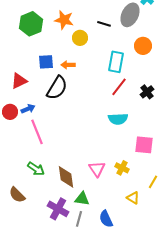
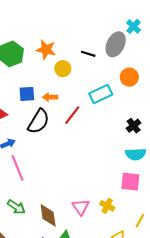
cyan rectangle: (116, 62) -> (101, 94), turned 55
red line: (119, 87) -> (72, 115), moved
cyan semicircle: (118, 119) -> (136, 154), moved

